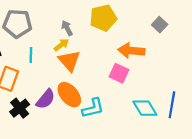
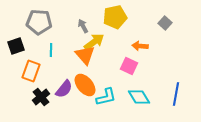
yellow arrow: (61, 45) -> (94, 42), moved, size x1.5
orange arrow: (131, 51) -> (140, 46), size x0.7
cyan diamond: (145, 108) -> (139, 97), moved

